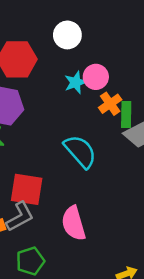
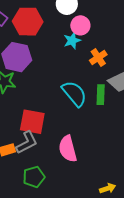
pink circle: (96, 77) -> (80, 25), moved
green rectangle: (126, 115) -> (101, 95), moved

